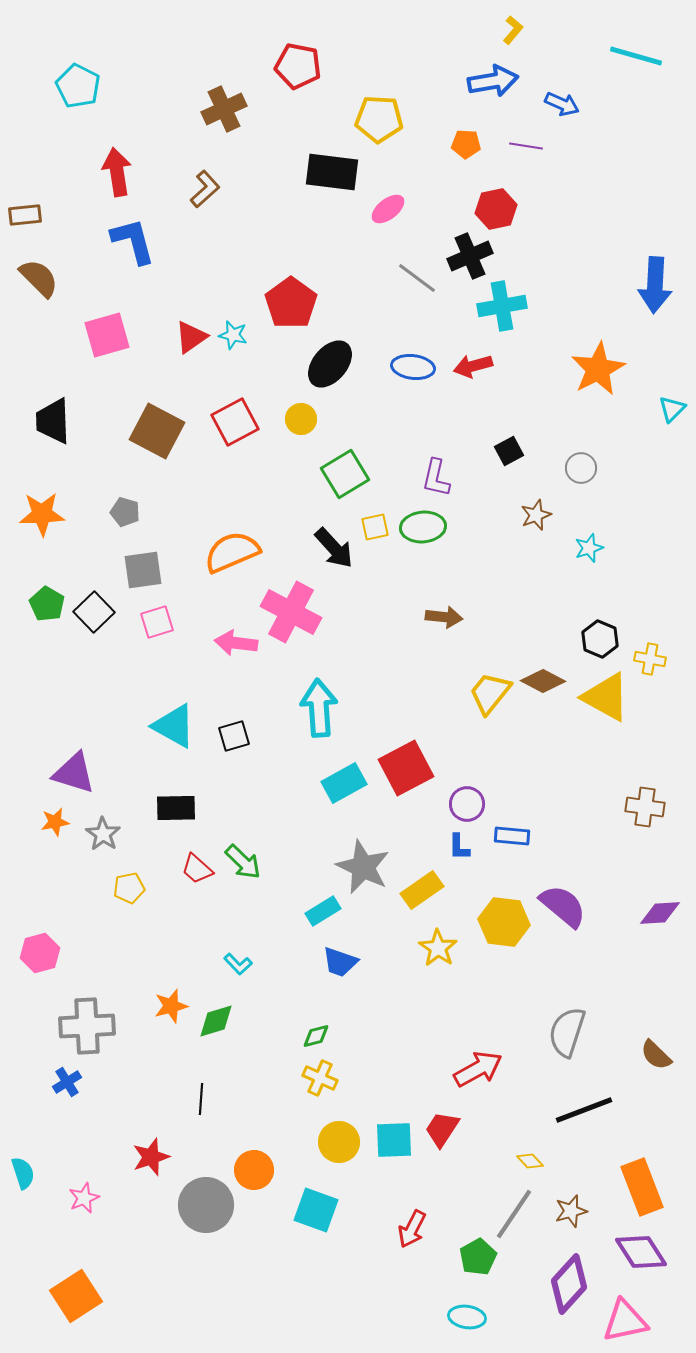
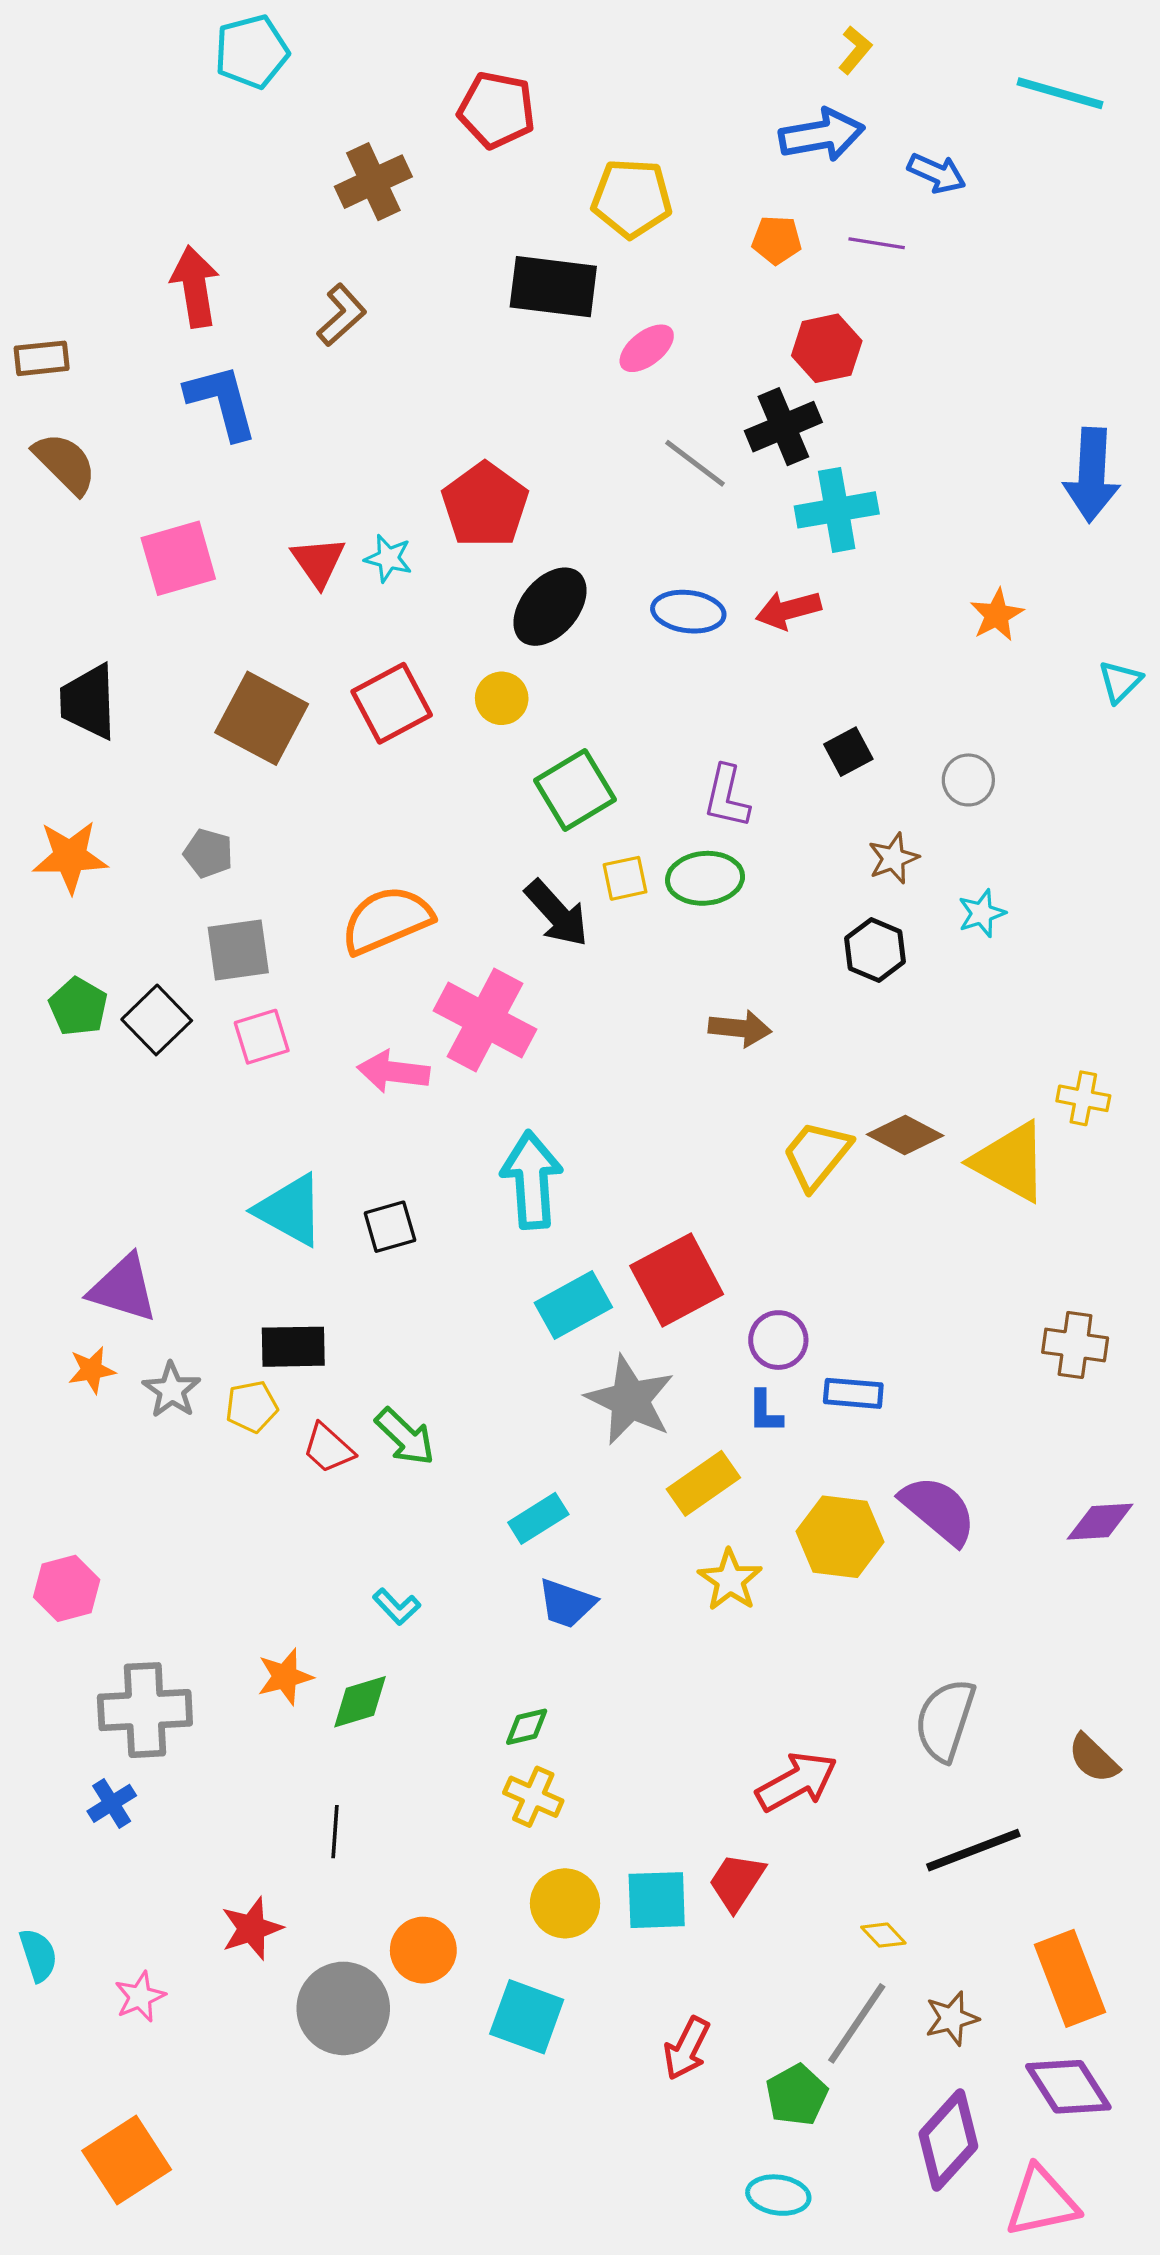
cyan pentagon: (78, 86) -> (252, 52), moved, turned 30
red triangle: (191, 337) -> (318, 562), turned -30
orange star: (598, 369) -> (997, 615), size x0.6
black hexagon: (600, 639) -> (875, 950), moved
gray star: (363, 867) -> (630, 1400), moved
yellow pentagon: (129, 888) -> (252, 1407), moved

